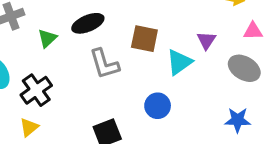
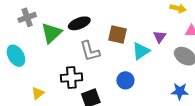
green triangle: (47, 38) -> (51, 33), size x1.6
black cross: (36, 90) -> (71, 78), moved, turned 30

